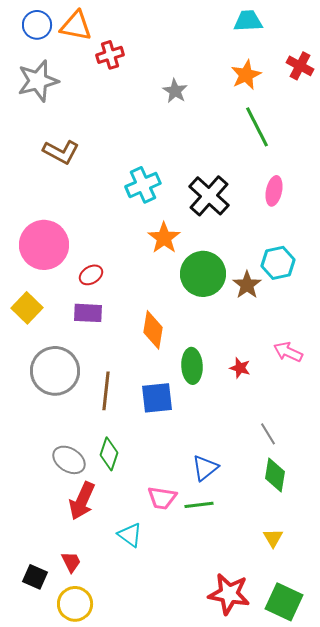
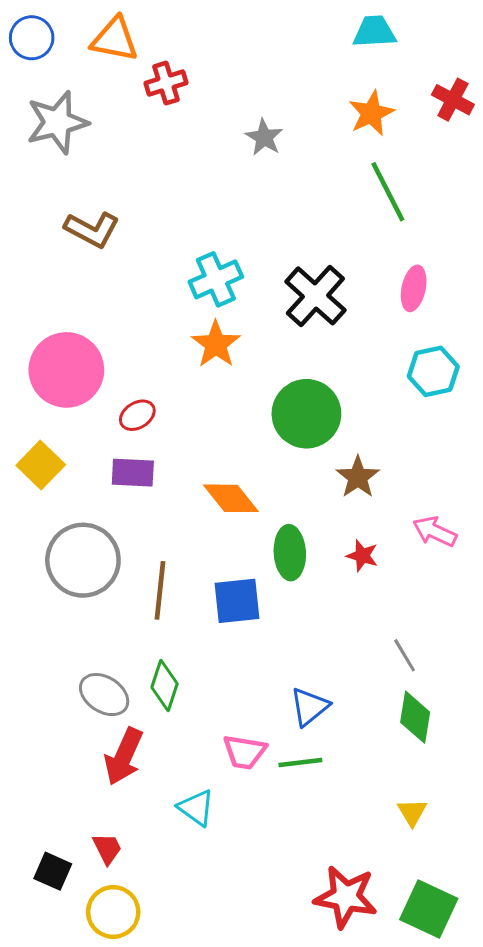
blue circle: (37, 25) -> (32, 38), moved
orange star: (164, 238) -> (216, 344), moved
cyan hexagon: (278, 263) -> (433, 371), moved
brown star: (247, 285) -> (358, 477), moved
orange diamond: (153, 330) -> (231, 498), turned -48

